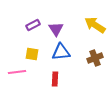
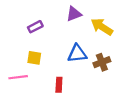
purple triangle: (56, 29) -> (74, 14), moved, turned 42
blue triangle: (61, 52) -> (77, 54), moved

